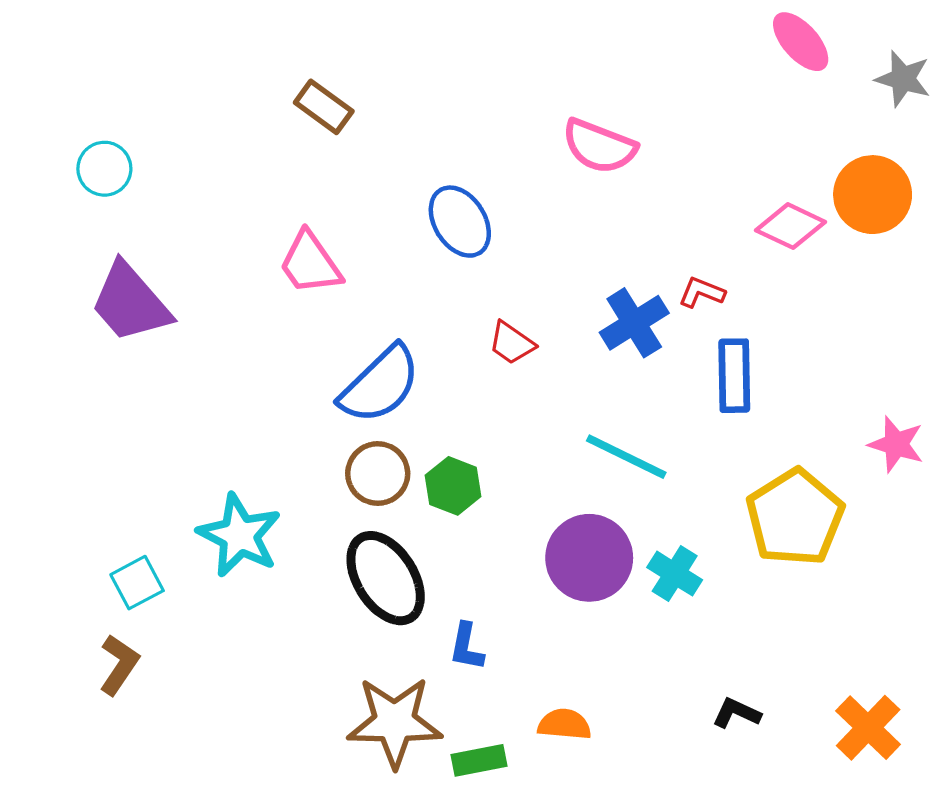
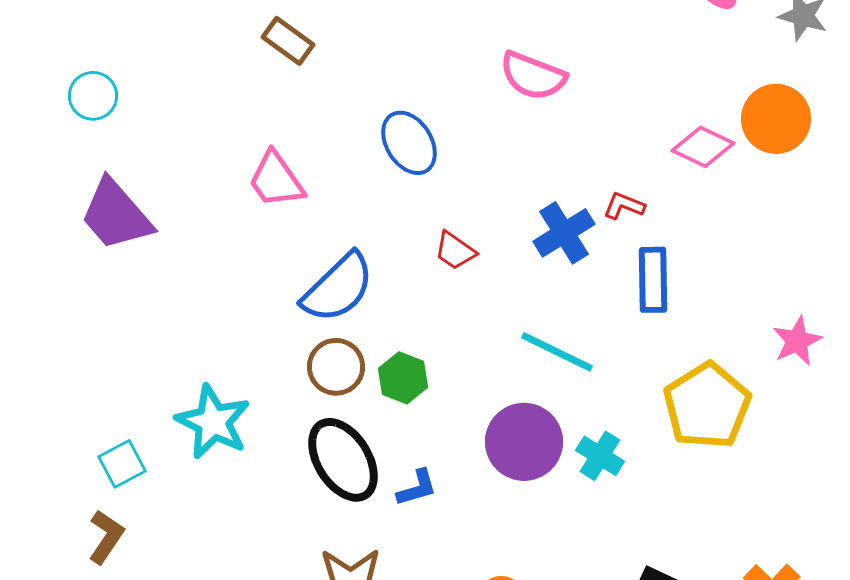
pink star: (896, 444) -> (797, 341), turned 30
blue L-shape: (467, 647) -> (417, 488), moved, turned -117

